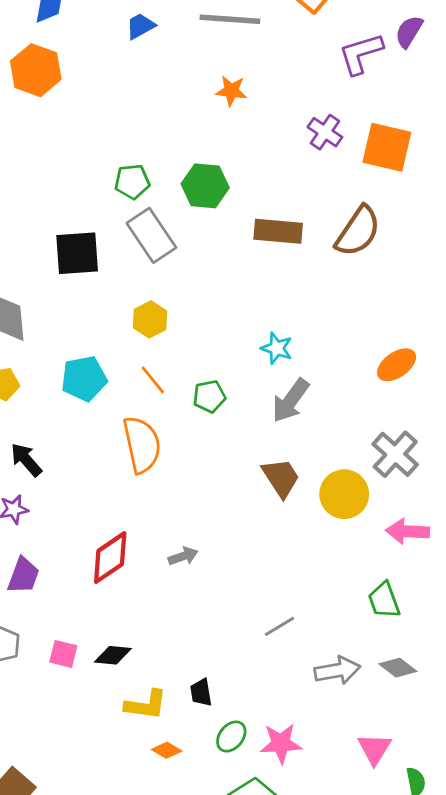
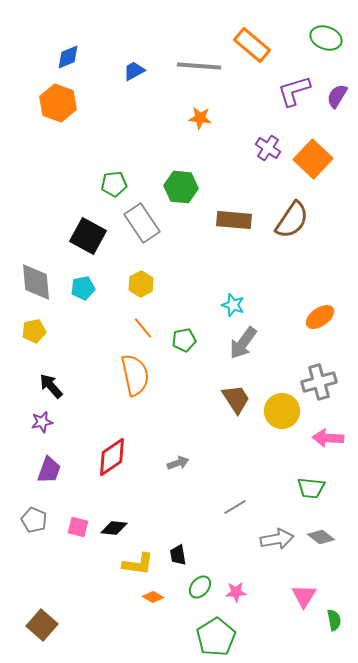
purple semicircle: (409, 32) -> (337, 96), moved
orange square: (387, 147) -> (313, 159), turned 30
green pentagon: (132, 182) -> (114, 184), moved
black square: (77, 253) -> (88, 236), turned 33
cyan pentagon: (84, 379) -> (83, 288), moved, size x0.7
gray cross: (395, 454) -> (319, 382), turned 32
gray arrow: (183, 556) -> (178, 463), moved
green trapezoid: (384, 600) -> (311, 488), turned -64
pink star: (281, 743) -> (236, 592), size x0.7

